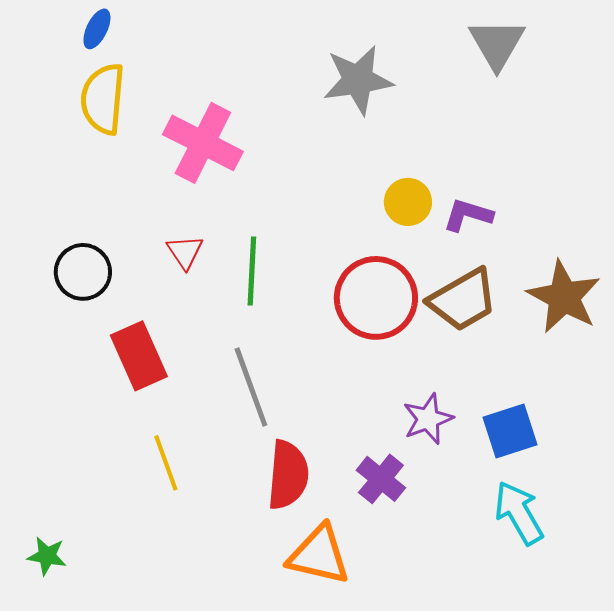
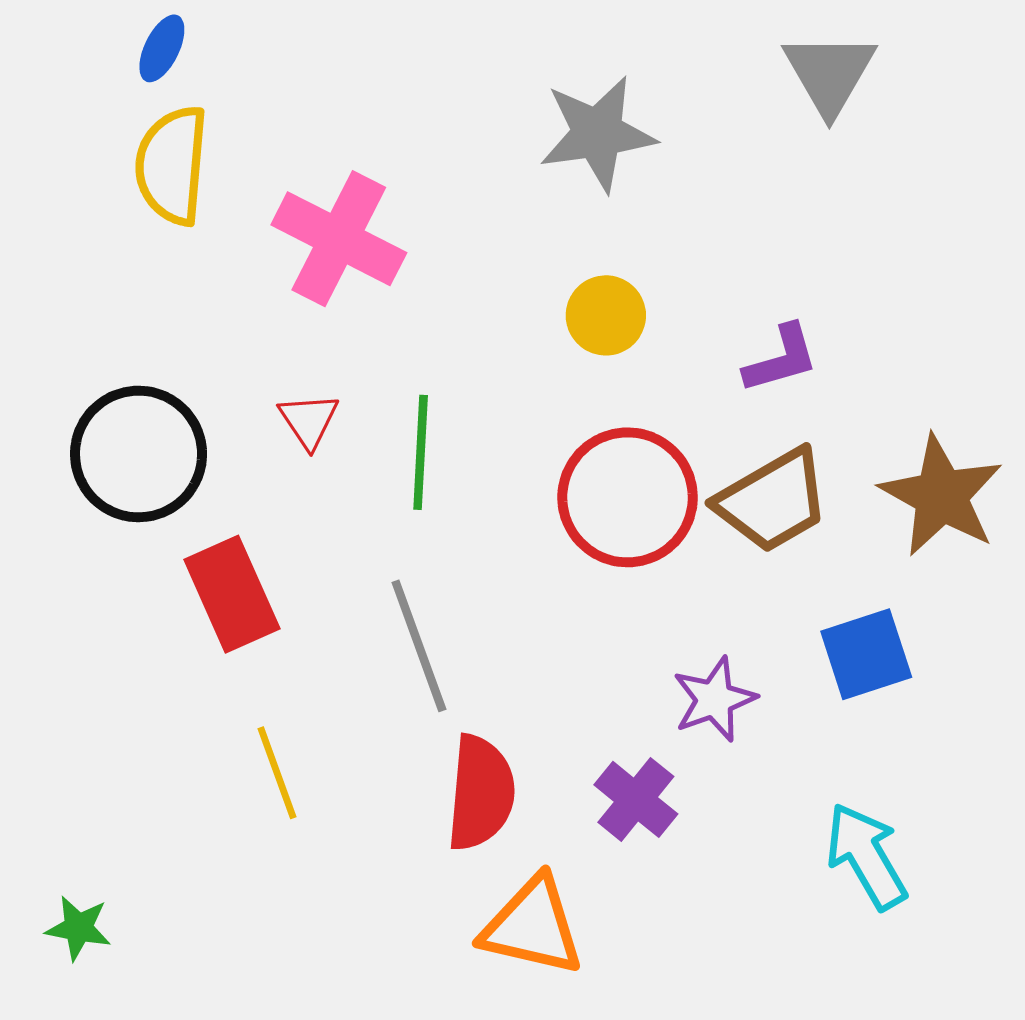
yellow circle: (408, 202) -> (606, 315), moved
purple L-shape: (468, 215) -> (781, 359), turned 147
black circle: (83, 272) -> (139, 454), size x1.4
blue square: (510, 431) -> (866, 654), moved

